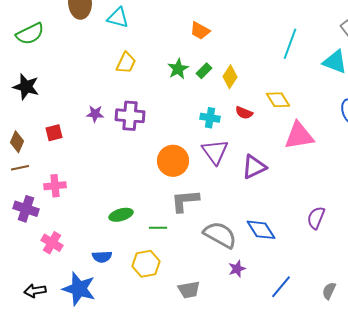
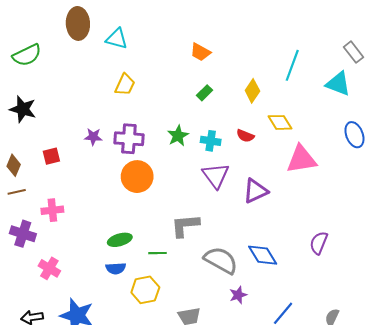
green star: (178, 69) -> (178, 136), moved
yellow diamond: (230, 77) -> (252, 91), moved
orange circle: (173, 161) -> (137, 177), moved
blue semicircle: (102, 257) -> (116, 268), moved

